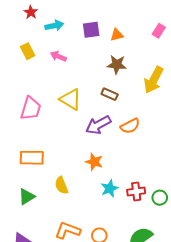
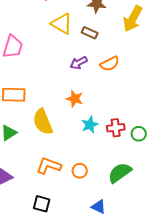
yellow triangle: (71, 99) -> (62, 24), moved
purple arrow: (98, 125) -> (79, 63), size x0.7
yellow semicircle: (61, 185) -> (43, 122), size x1.5

